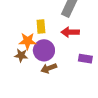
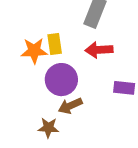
orange star: (28, 41) -> (34, 51), moved
brown star: (21, 55) -> (48, 128), moved

